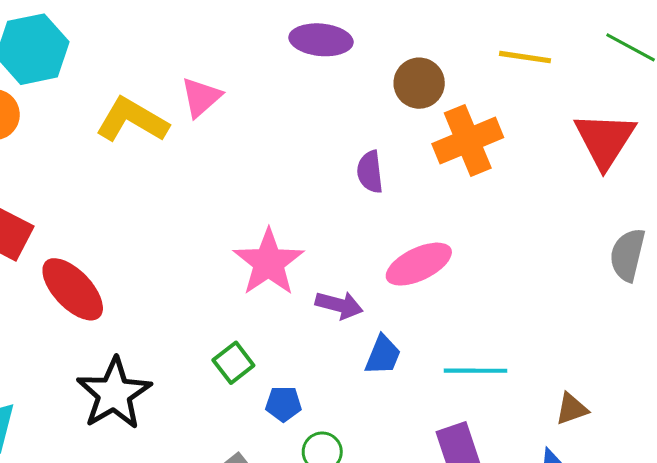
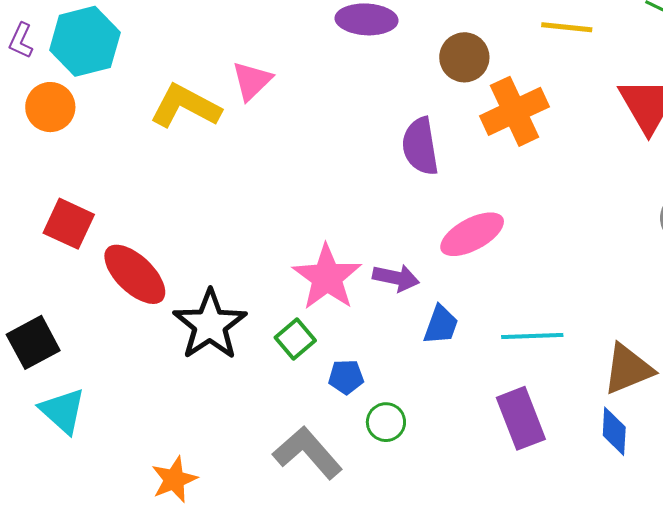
purple semicircle: (370, 172) -> (420, 146), size x1.4
pink star: (269, 262) -> (327, 277), moved
black star: (114, 394) -> (210, 325), moved
brown triangle: (572, 409) -> (628, 369), size x1.6

